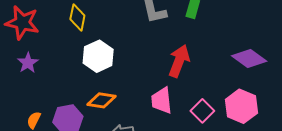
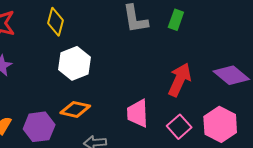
red arrow: (179, 61) -> (180, 80), moved

